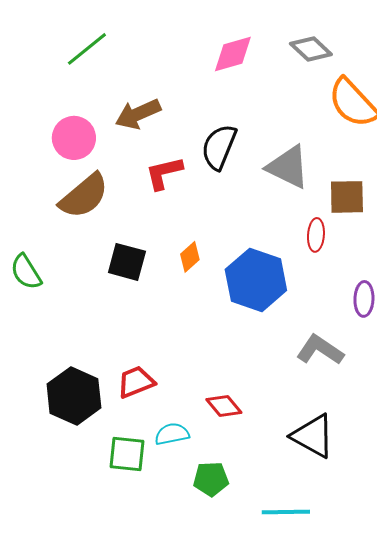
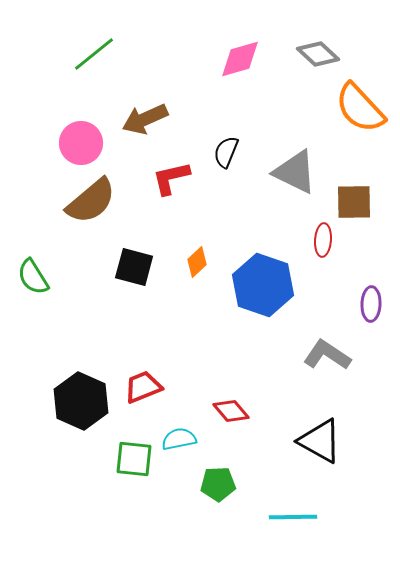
black semicircle: (219, 147) -> (226, 152), size x0.7

